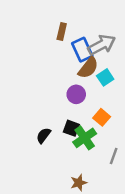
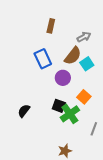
gray arrow: (102, 45) -> (84, 37), size x0.6
blue rectangle: (82, 50) -> (43, 59), moved
black semicircle: (44, 135) -> (24, 111), moved

